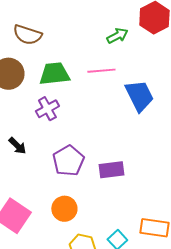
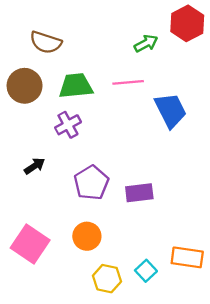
black arrow: (17, 146) -> (35, 166), turned -78

